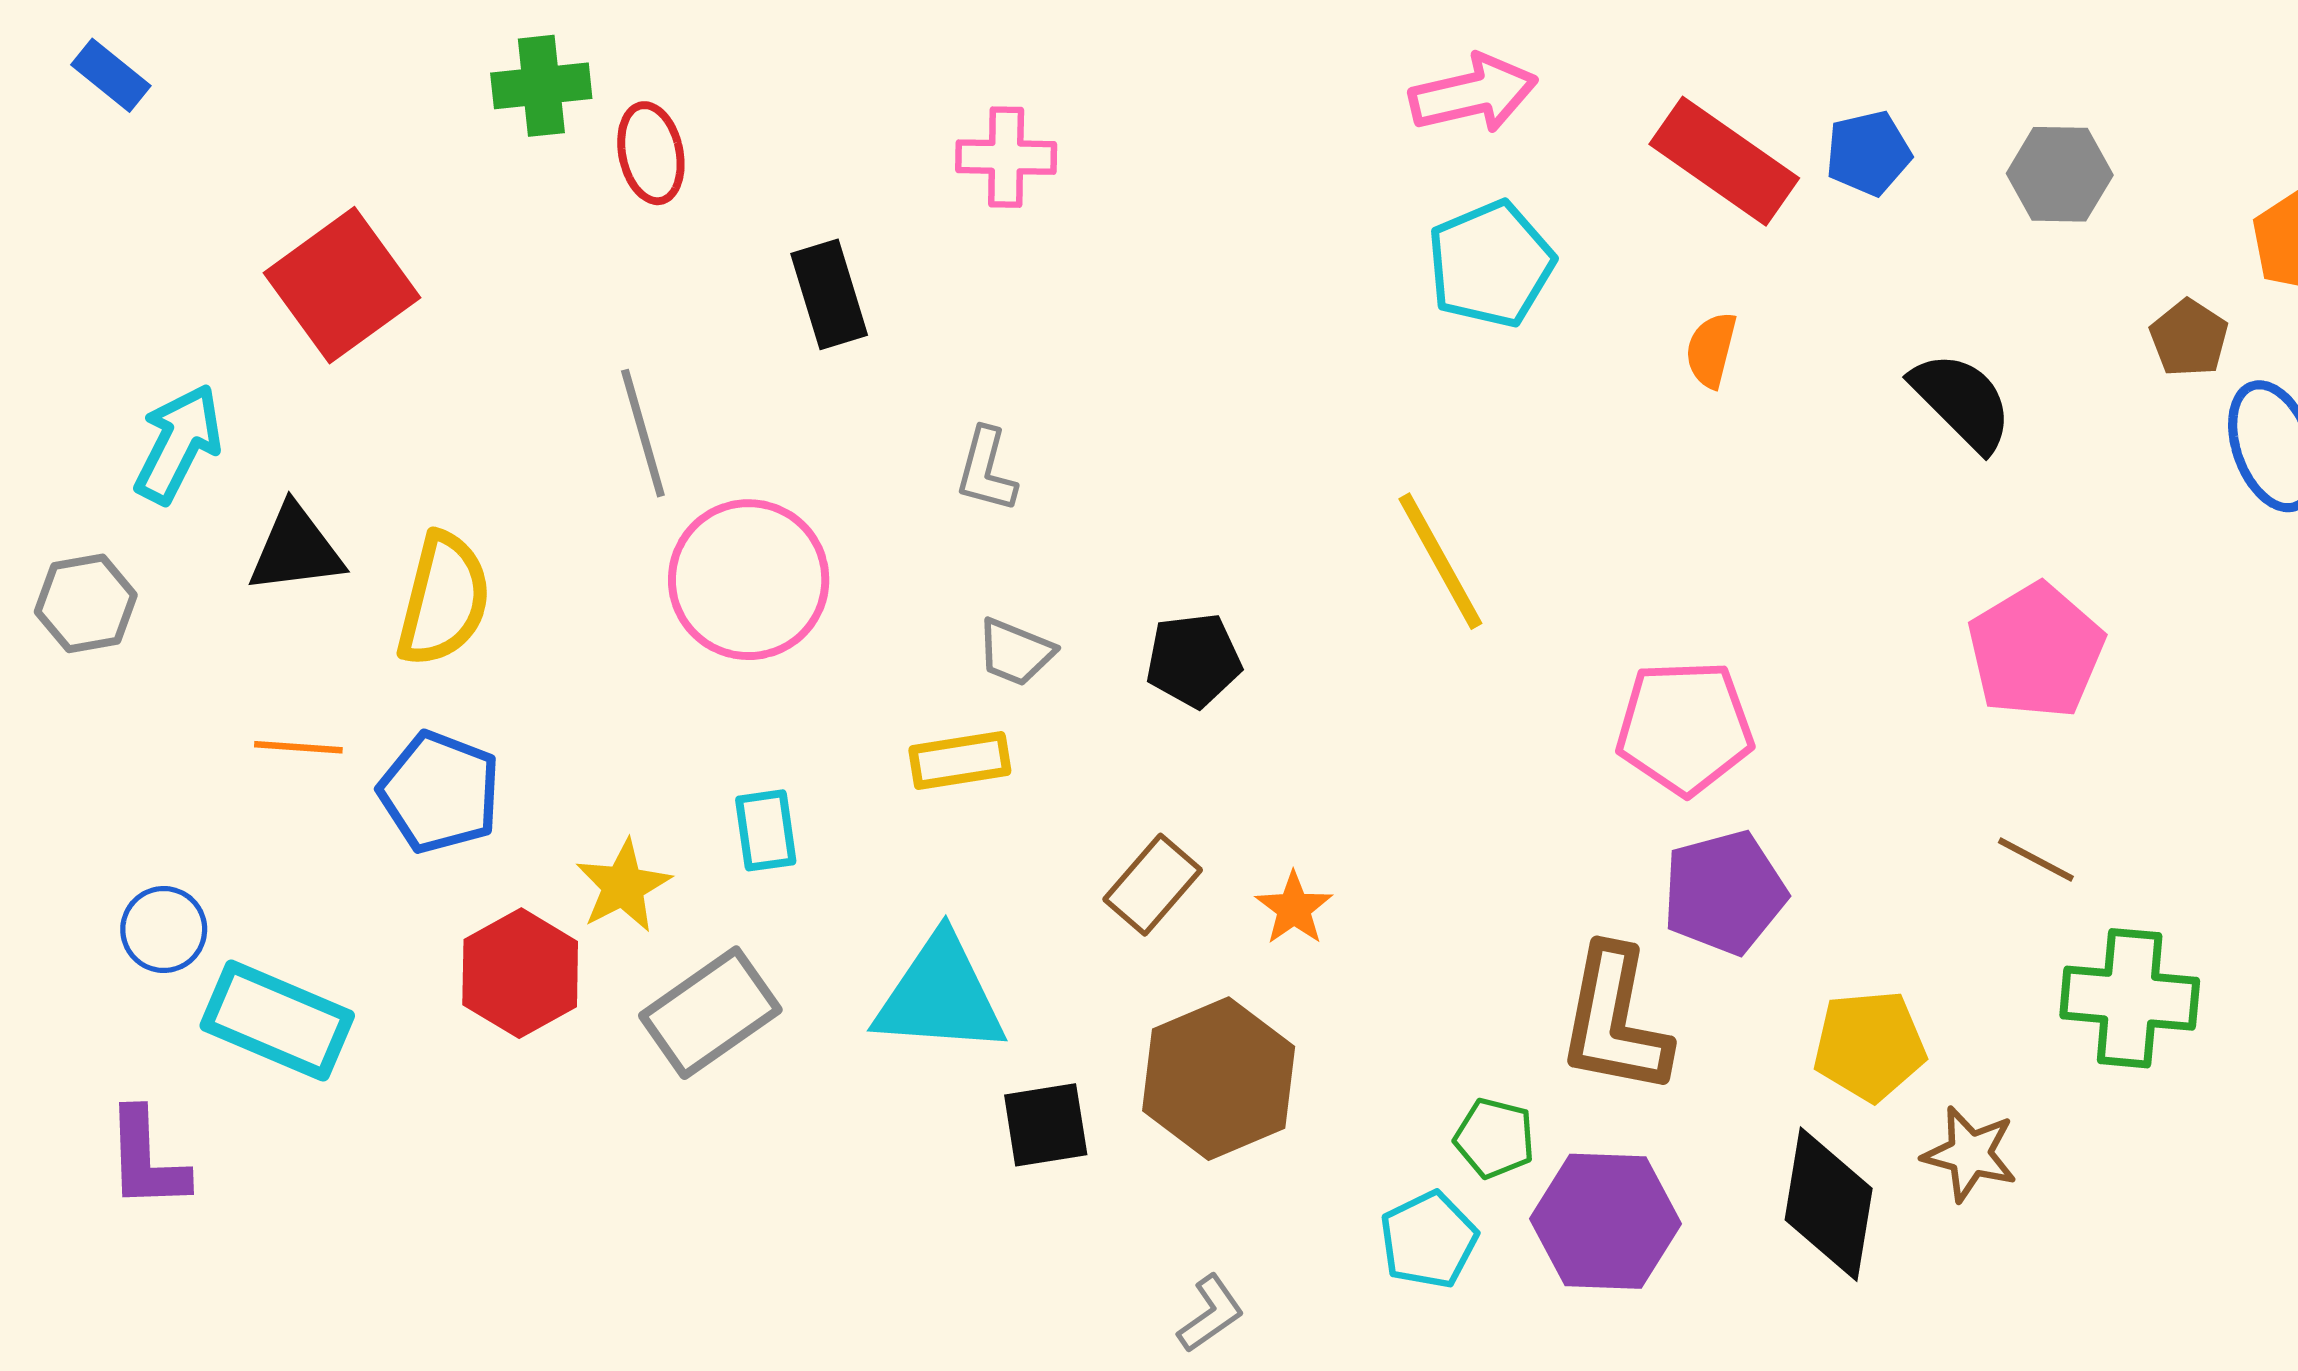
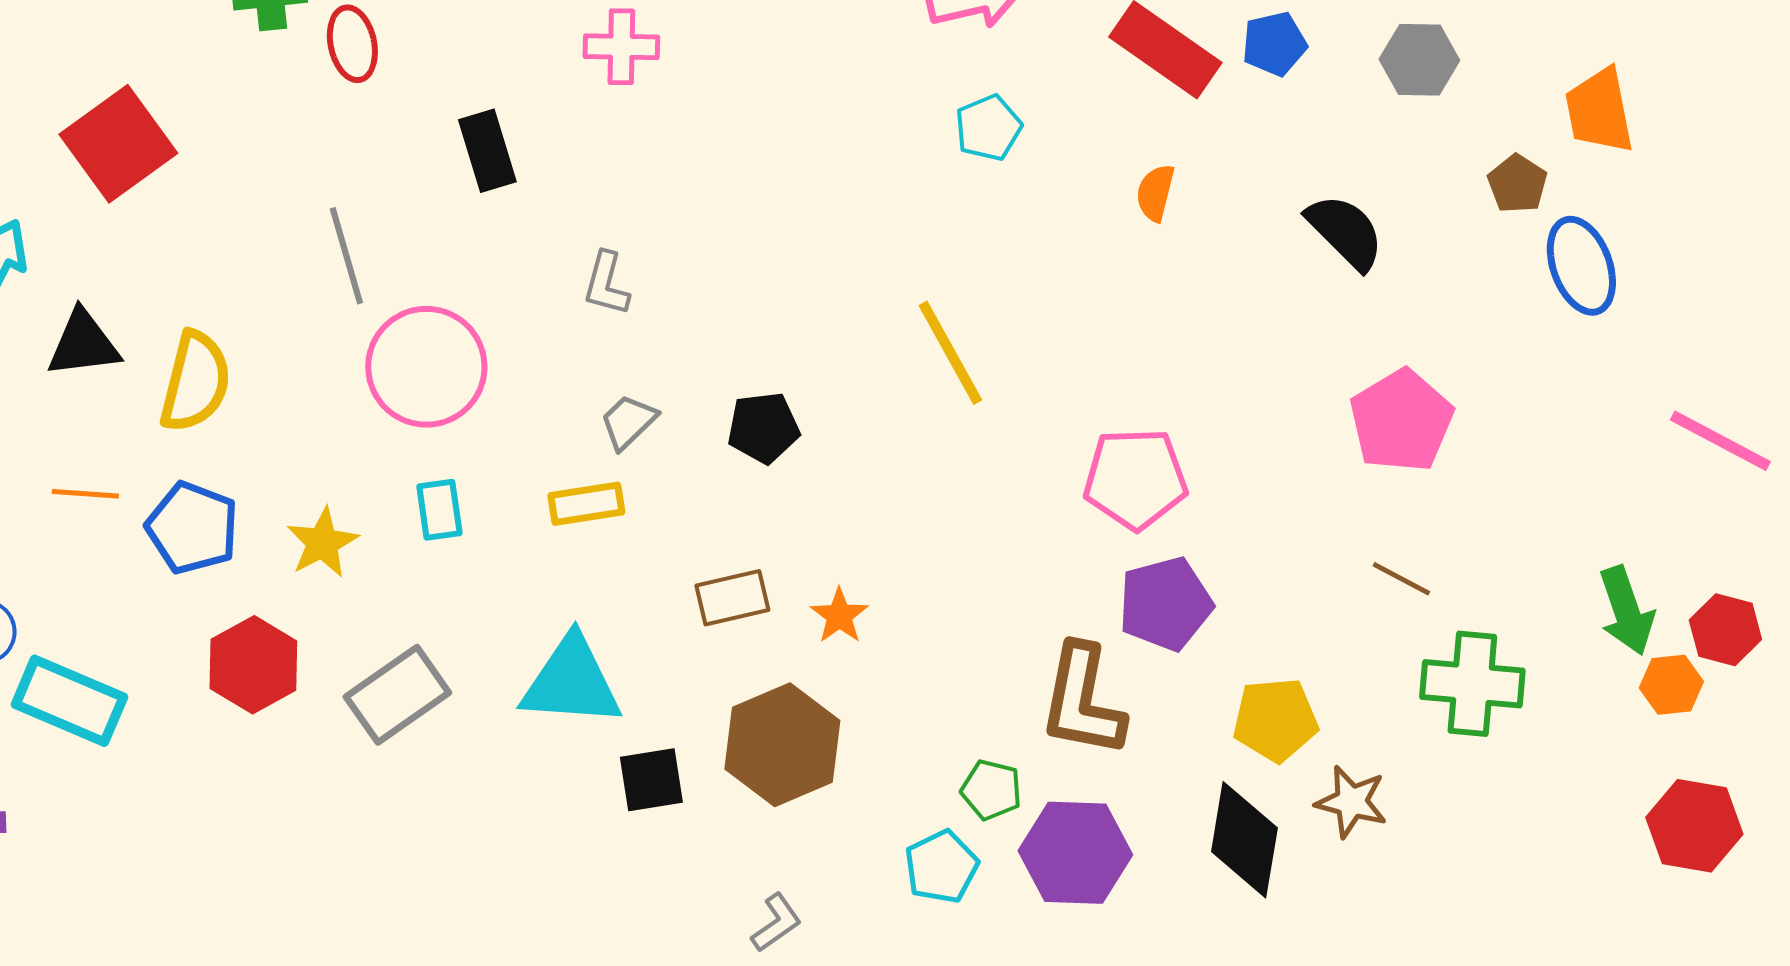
cyan pentagon: (1491, 264) -> (988, 128), size x0.7
gray trapezoid: (1015, 652) -> (628, 422), turned 114
cyan rectangle: (766, 830) -> (439, 510), moved
brown rectangle: (1153, 885) -> (732, 598), turned 36
yellow star: (623, 886) -> (322, 543), moved

